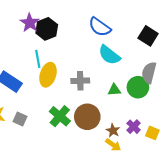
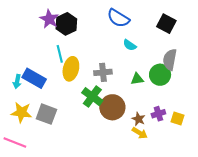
cyan semicircle: (109, 55) -> (130, 45), size x0.6
green cross: (60, 116) -> (92, 97), moved
gray square: (20, 119) -> (46, 114), size x1.5
purple cross: (134, 127) -> (158, 114), turned 32

